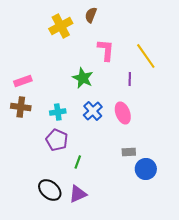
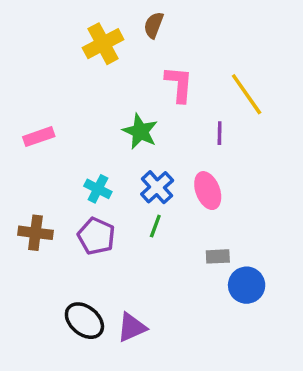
brown cross: (21, 107) -> (35, 233), moved
cyan cross: (58, 112) -> (98, 189), turned 35
green line: (78, 162) -> (155, 226), moved

